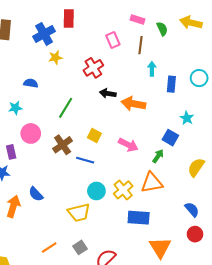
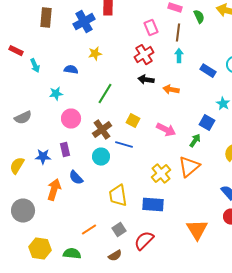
yellow star: (55, 58) -> (95, 54), moved
red cross: (93, 68) -> (144, 55), moved
cyan arrow: (152, 69) -> (179, 56), moved
blue rectangle: (171, 84) -> (208, 71), turned -63
orange arrow: (133, 104) -> (171, 90), size x0.7
purple rectangle: (11, 152) -> (65, 150), moved
orange triangle: (152, 183) -> (189, 167), turned -30
cyan circle: (96, 191) -> (101, 157), moved
yellow trapezoid: (79, 213) -> (118, 196), turned 95
blue rectangle: (139, 218) -> (153, 205), moved

